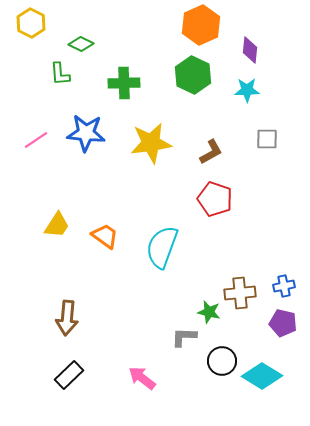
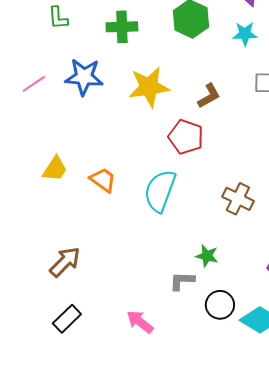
red pentagon: (215, 199) -> (186, 137), moved
brown cross: (240, 293) -> (238, 199), moved, turned 32
brown arrow: (67, 318) -> (65, 262), turned -140

